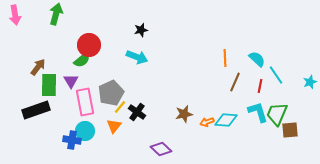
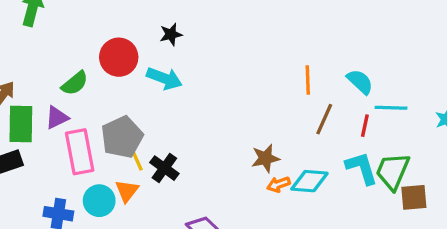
red circle: (89, 45) -> (119, 57), moved
cyan line: (276, 75) -> (391, 108), turned -54
purple triangle: (71, 81) -> (57, 117), turned 35
yellow line: (120, 107) -> (137, 160), turned -64
brown star: (184, 114) -> (265, 158), moved
cyan circle: (85, 131) -> (99, 201), moved

